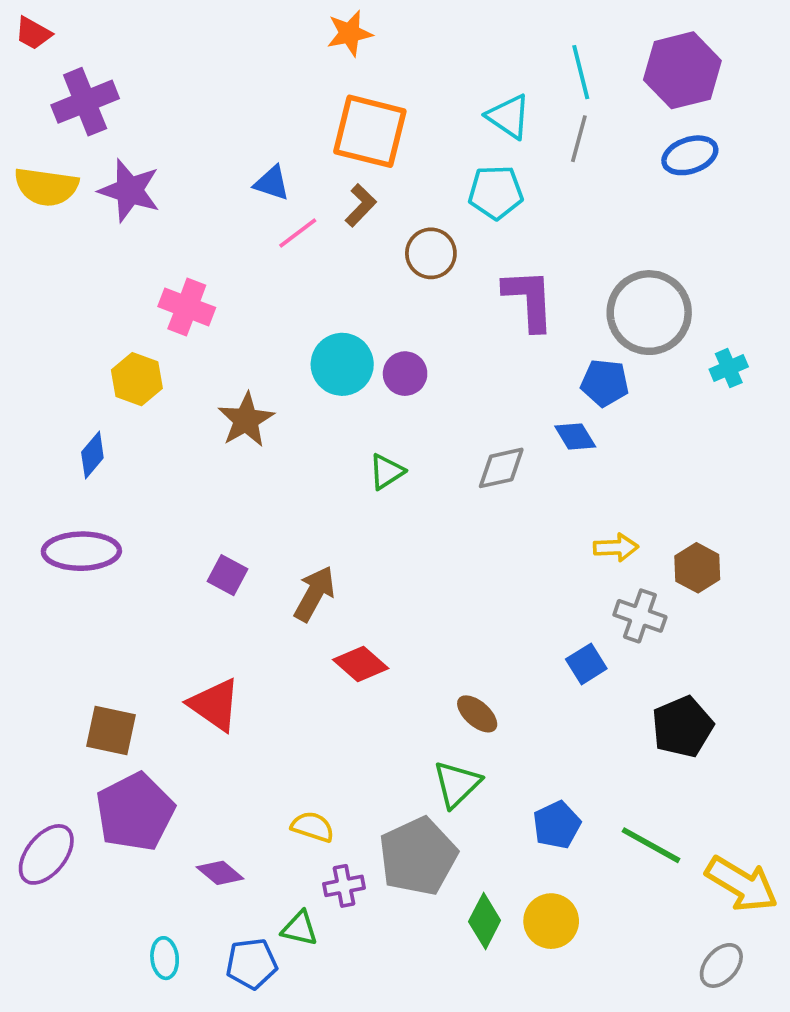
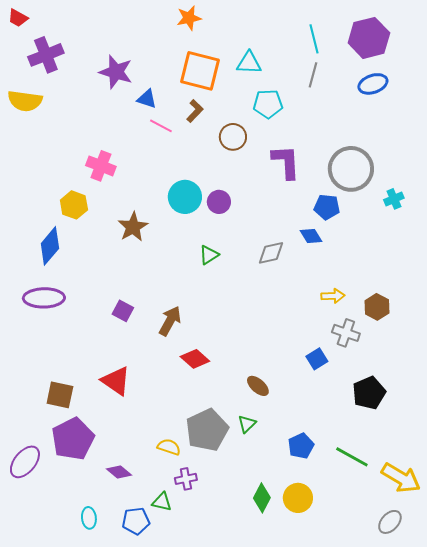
cyan triangle: (509, 117) -> (249, 63), moved, turned -32
purple star: (129, 190) -> (116, 72), moved
pink line: (298, 233) -> (161, 126), turned 65
blue diamond: (92, 455) -> (50, 246), size x1.5
green triangle: (457, 784) -> (247, 424), size x0.7
gray pentagon: (418, 856) -> (207, 430), moved

